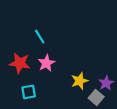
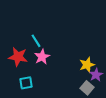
cyan line: (40, 37) -> (36, 41), moved
yellow star: (80, 81) -> (87, 65), moved

